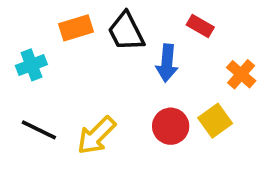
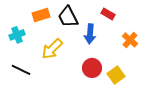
yellow square: (215, 121) -> (116, 75), moved
yellow arrow: (96, 135) -> (52, 49), moved

